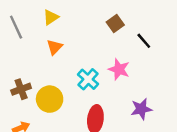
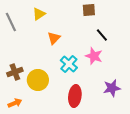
brown square: (115, 23) -> (89, 10), moved, turned 32
black line: (144, 41) -> (102, 35), moved
orange triangle: (55, 47) -> (54, 38), moved

